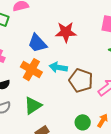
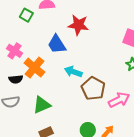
red star: (66, 32) -> (78, 25), moved
orange cross: (31, 70) -> (34, 68), moved

